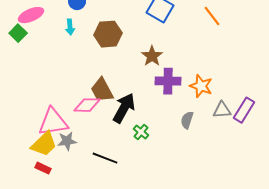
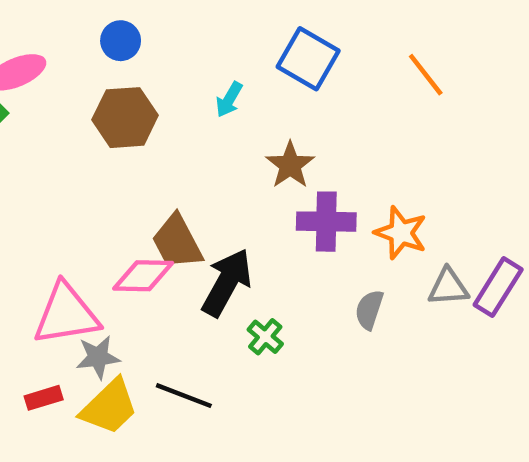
cyan arrow: (70, 27) -> (229, 99), moved, turned 35
brown hexagon: (108, 34) -> (125, 118), moved
yellow trapezoid: (44, 144) -> (109, 407), moved
red rectangle: (43, 168) -> (44, 398), moved, turned -42

